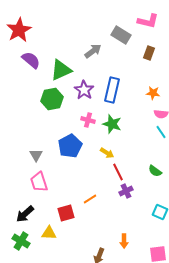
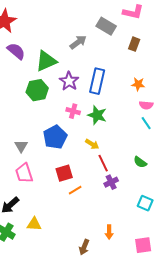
red square: (66, 213) -> (64, 173), moved

